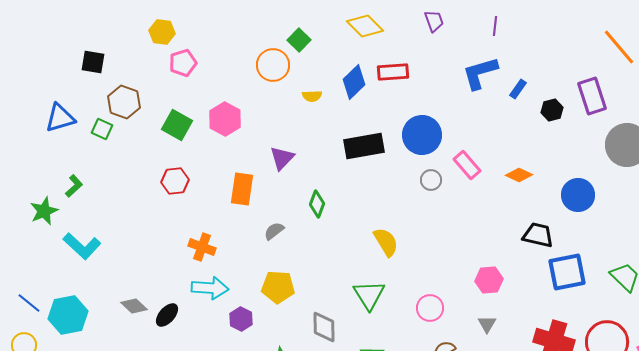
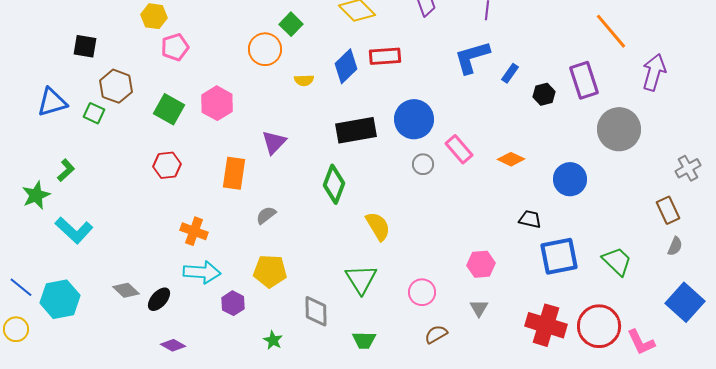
green diamond: (317, 204) -> (334, 184), moved, size x1.4
black trapezoid: (538, 235) -> (530, 219), size x0.7

